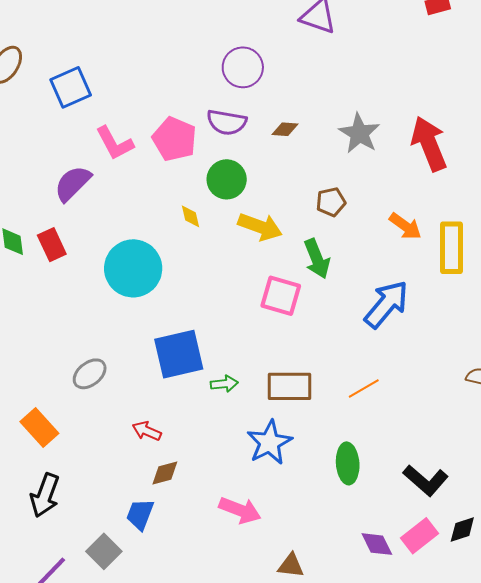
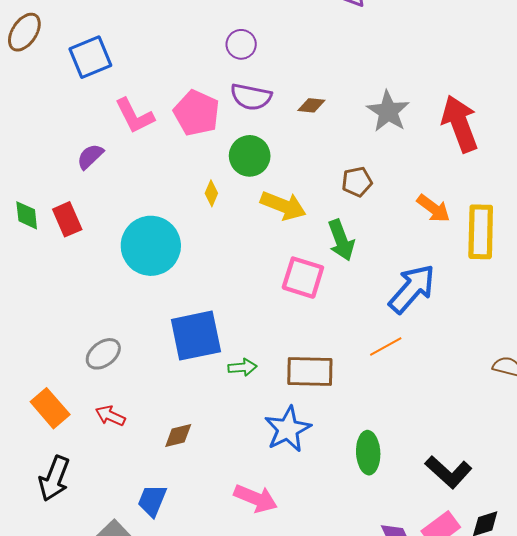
purple circle: (243, 67) -> (241, 44), moved, size x0.7
purple semicircle: (73, 183) -> (90, 156), size x0.7
yellow diamond: (190, 216) -> (211, 193), turned 35
orange line: (364, 388) -> (386, 347), moved
red arrow: (147, 431) -> (110, 416), moved
brown diamond: (165, 473) -> (178, 435), moved

